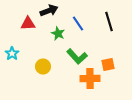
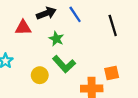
blue line: (78, 24) -> (75, 14), moved
green L-shape: (77, 56) -> (64, 64), moved

